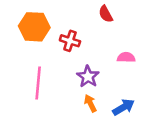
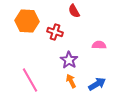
red semicircle: (106, 14) -> (74, 11), moved
pink line: (38, 83) -> (30, 80), moved, turned -35

